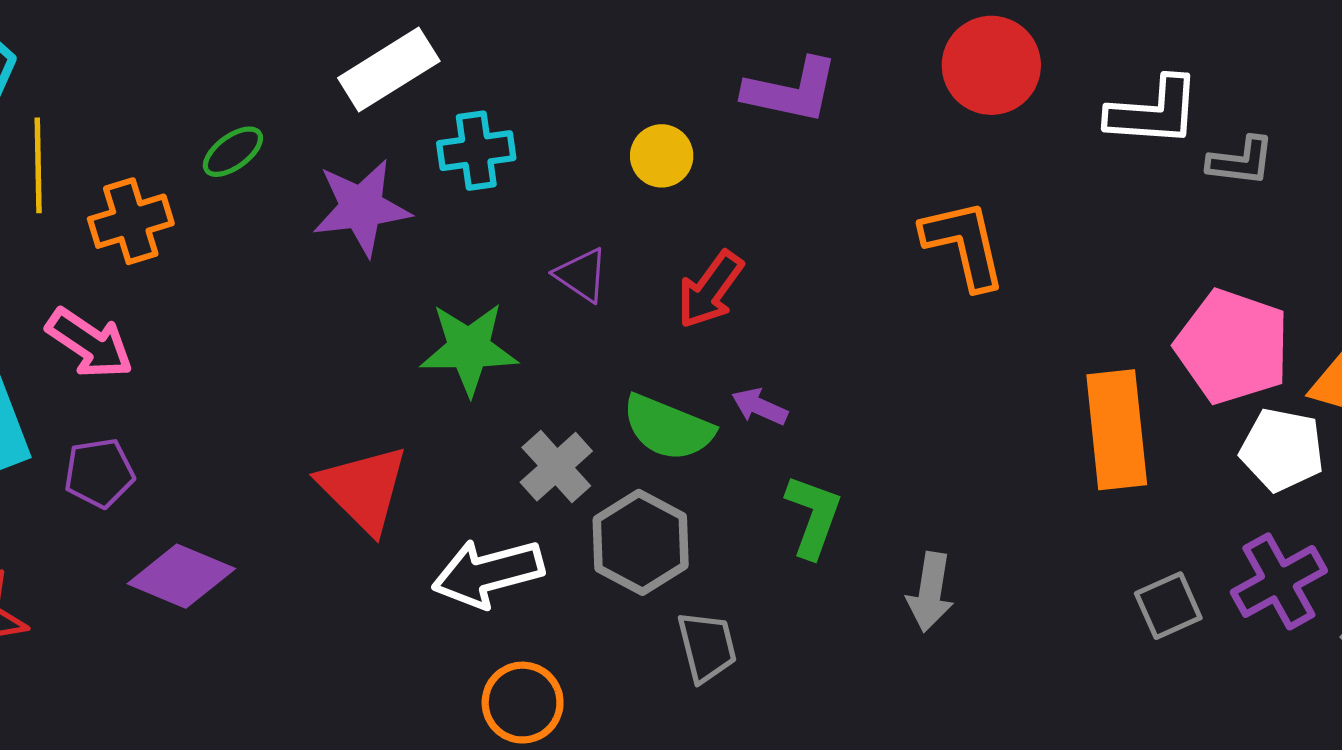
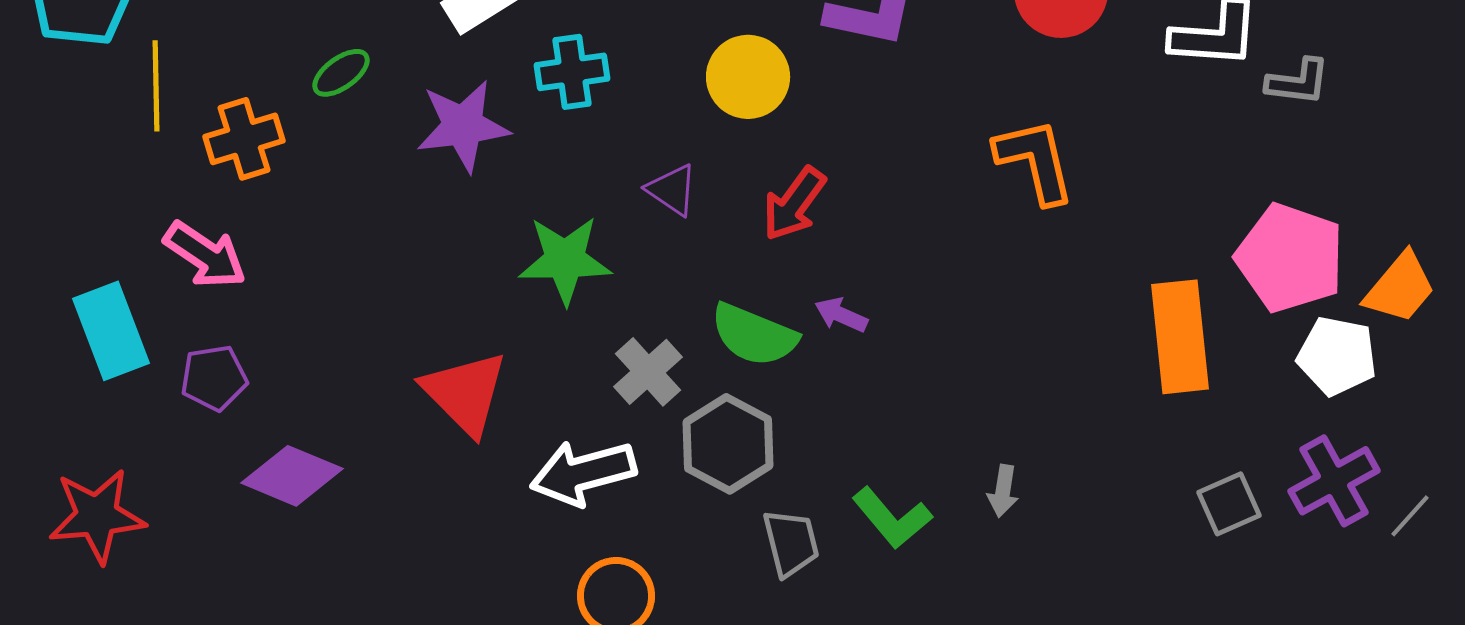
yellow circle: (662, 156) -> (748, 77), size x1.4
green L-shape: (813, 516) -> (892, 518), moved, turned 120
gray arrow: (930, 592) -> (1003, 491), size x0.7

